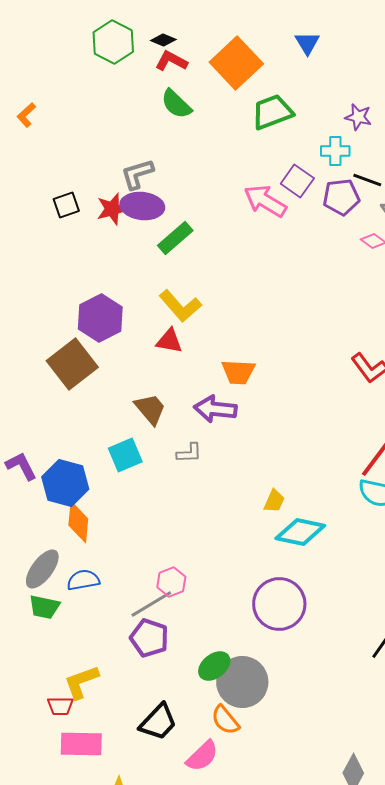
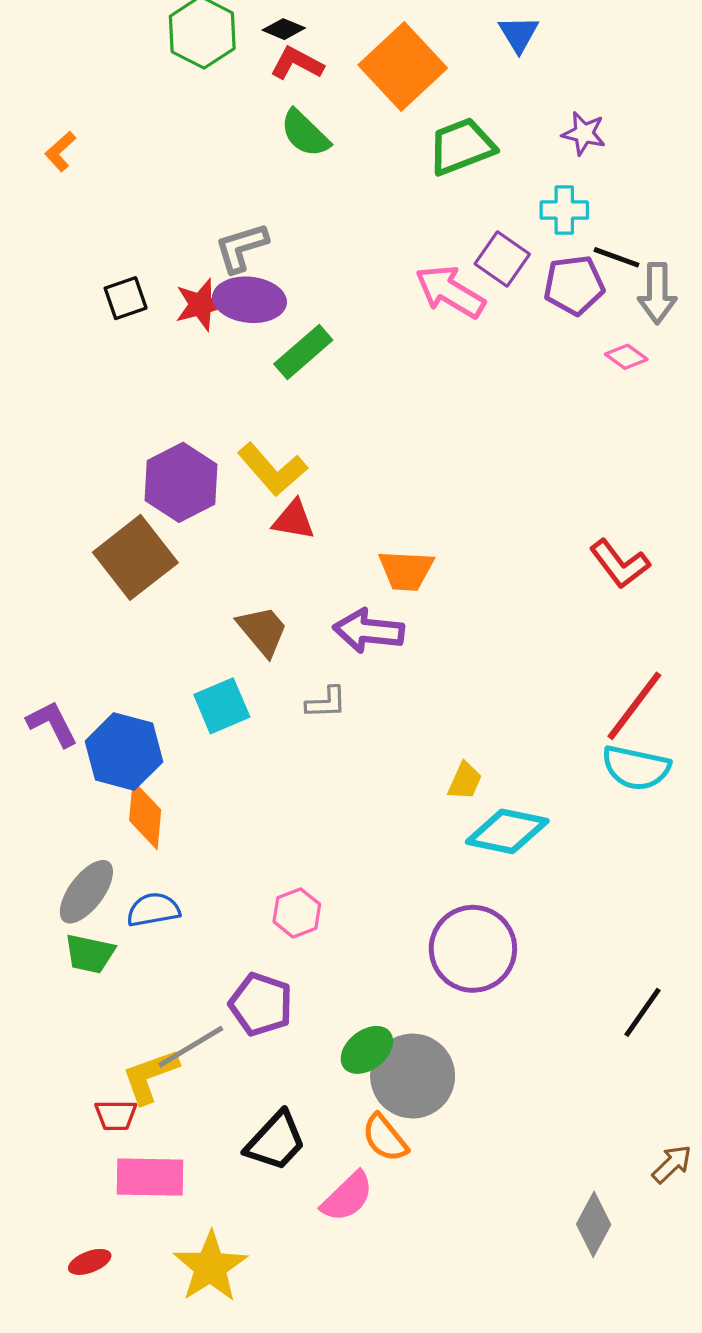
purple star: (358, 117) -> (584, 133), moved
yellow L-shape: (180, 306) -> (272, 469), moved
gray line: (151, 604) -> (191, 1047), moved

